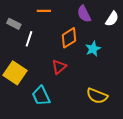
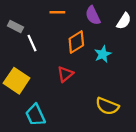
orange line: (44, 11) -> (57, 12), moved
white line: (29, 39) -> (32, 43), turned -42
cyan trapezoid: (41, 96) -> (35, 115), moved

